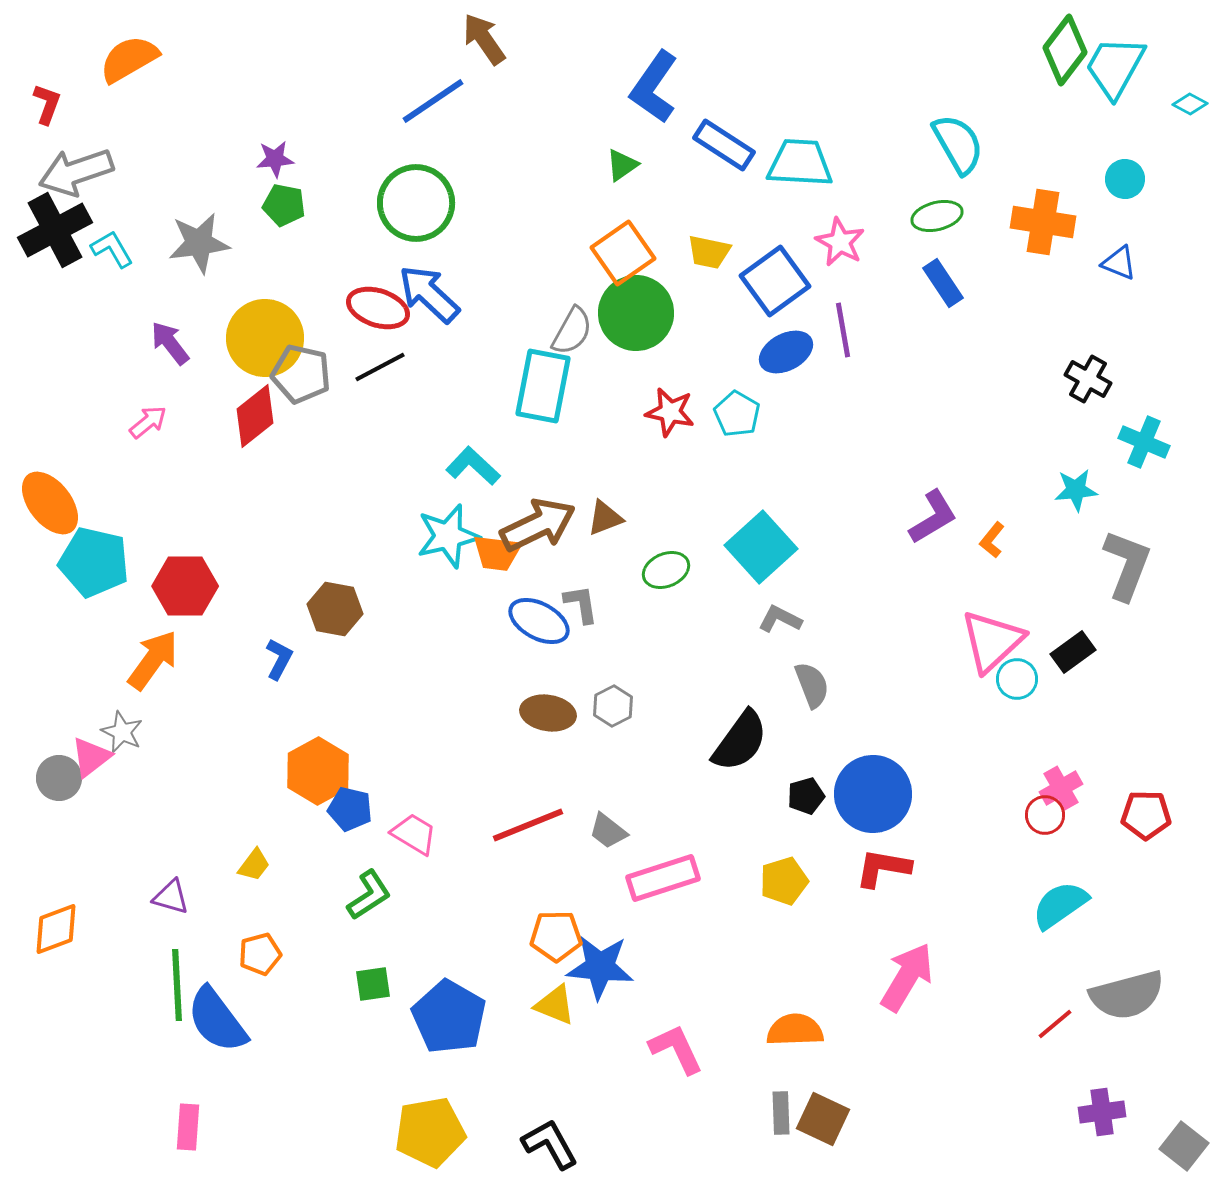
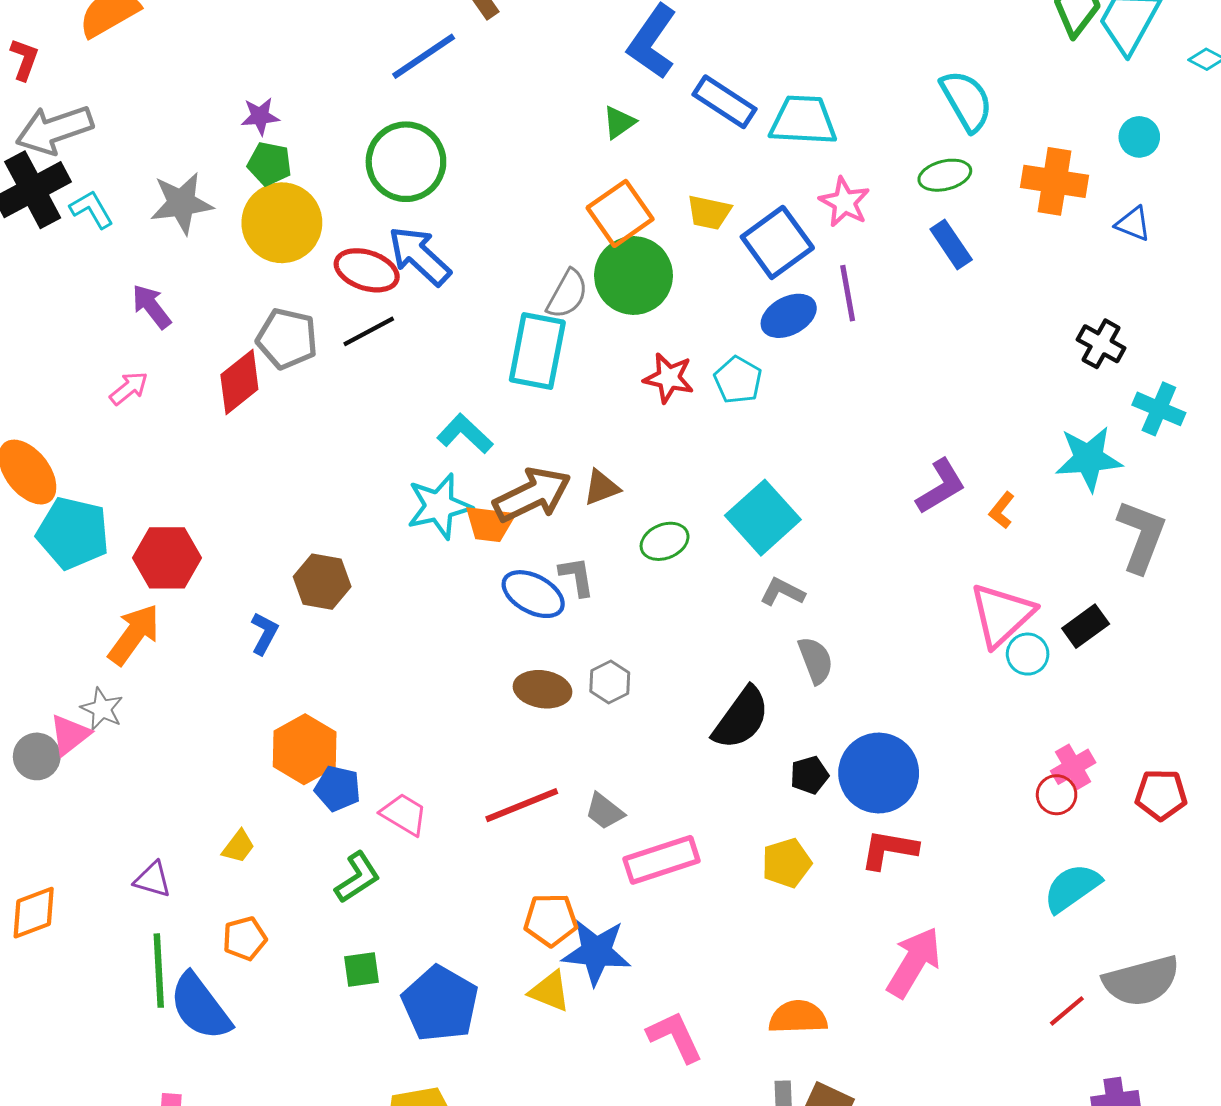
yellow circle: (265, 338) -> (282, 223), moved
cyan star: (1076, 490) -> (1089, 459), size x1.5

